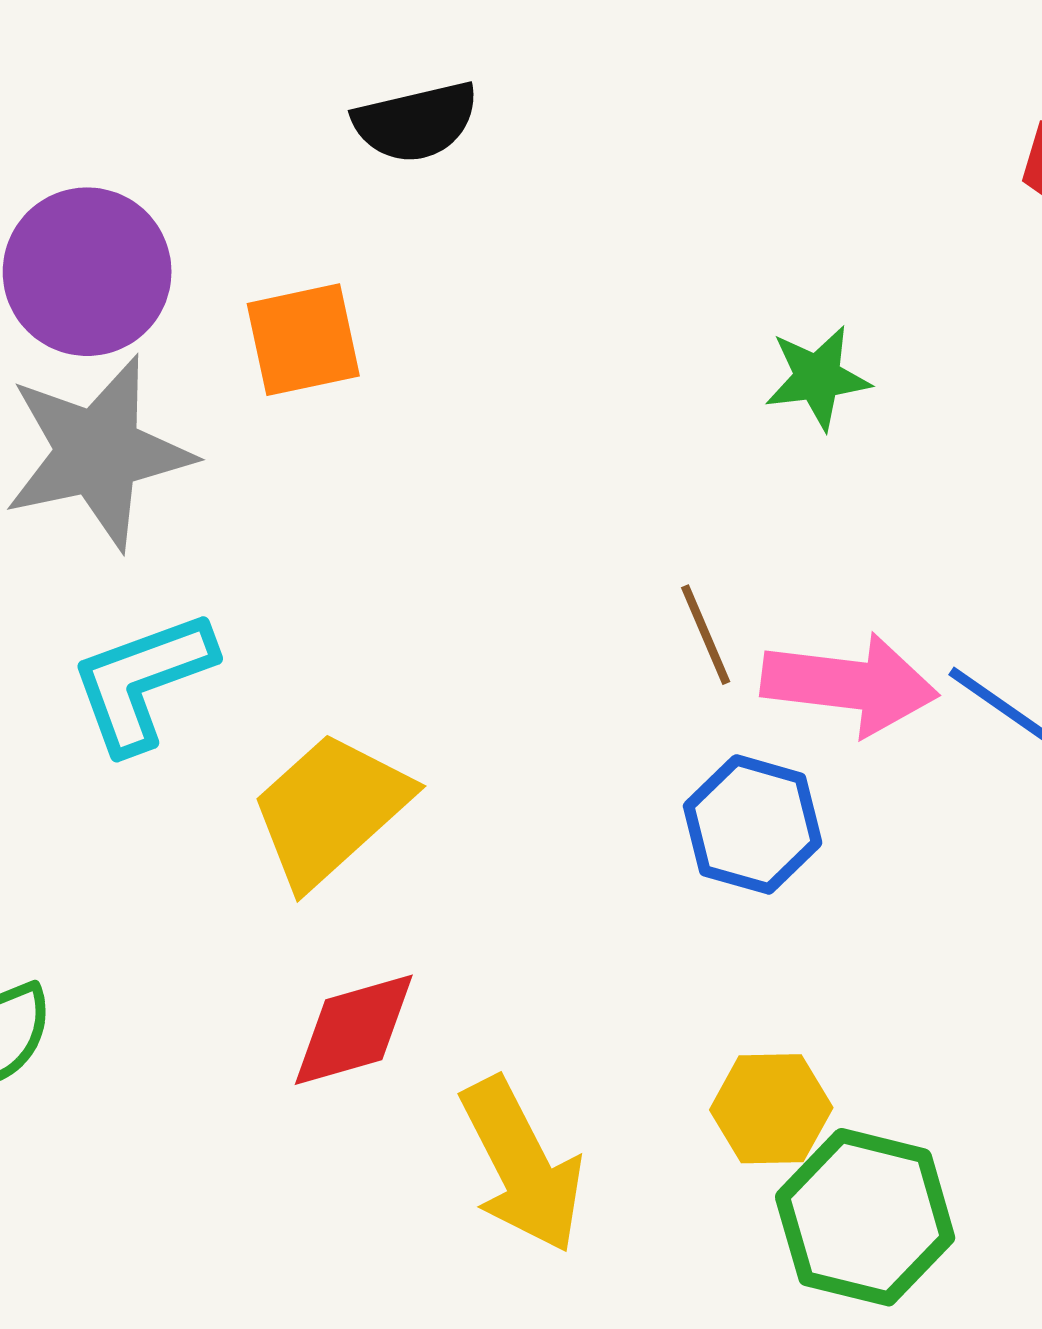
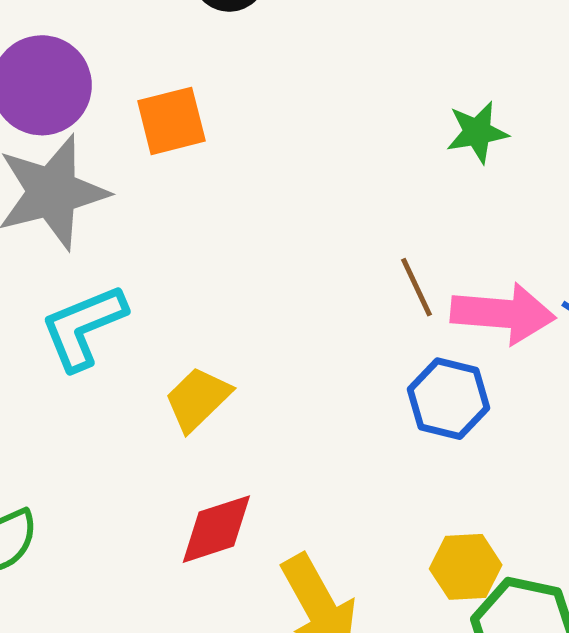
yellow trapezoid: (330, 809) -> (198, 399), size x0.7

